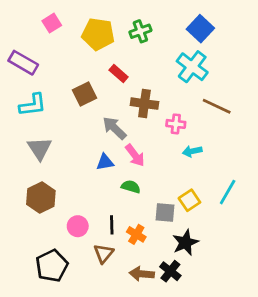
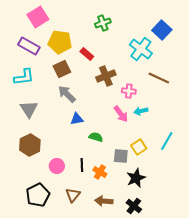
pink square: (52, 23) -> (38, 17), size x1.5
blue square: (200, 29) -> (162, 30), moved
yellow pentagon: (98, 34) -> (60, 42), moved
purple rectangle: (23, 63) -> (29, 46), moved
brown cross: (144, 104) -> (106, 76), turned -30
gray arrow: (114, 128) -> (67, 94), moved
pink arrow: (135, 155) -> (121, 114), moved
brown triangle: (104, 253) -> (73, 195), moved
black cross: (170, 271) -> (134, 206), moved

